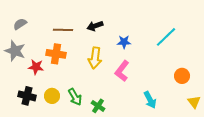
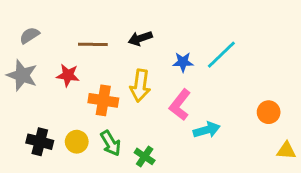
cyan line: (166, 37) -> (221, 55), moved
orange cross: (56, 54) -> (103, 100), moved
red star: (36, 67) -> (68, 75), moved
cyan arrow: (150, 100) -> (207, 130), moved, turned -78
yellow triangle: (194, 102) -> (286, 151), turned -48

